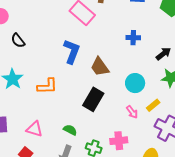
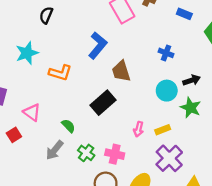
black semicircle: (18, 41) -> (46, 15), turned 42
cyan circle: (135, 83) -> (167, 91), moved
pink arrow: (132, 112) -> (138, 129), turned 32

